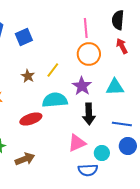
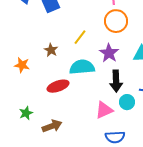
brown star: (28, 76) -> (51, 50), moved
cyan circle: (102, 153) -> (127, 102), moved

